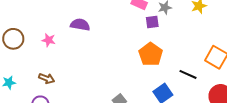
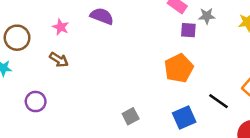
brown circle: (13, 39) -> (17, 38), moved
brown arrow: (47, 78) -> (59, 60), moved

